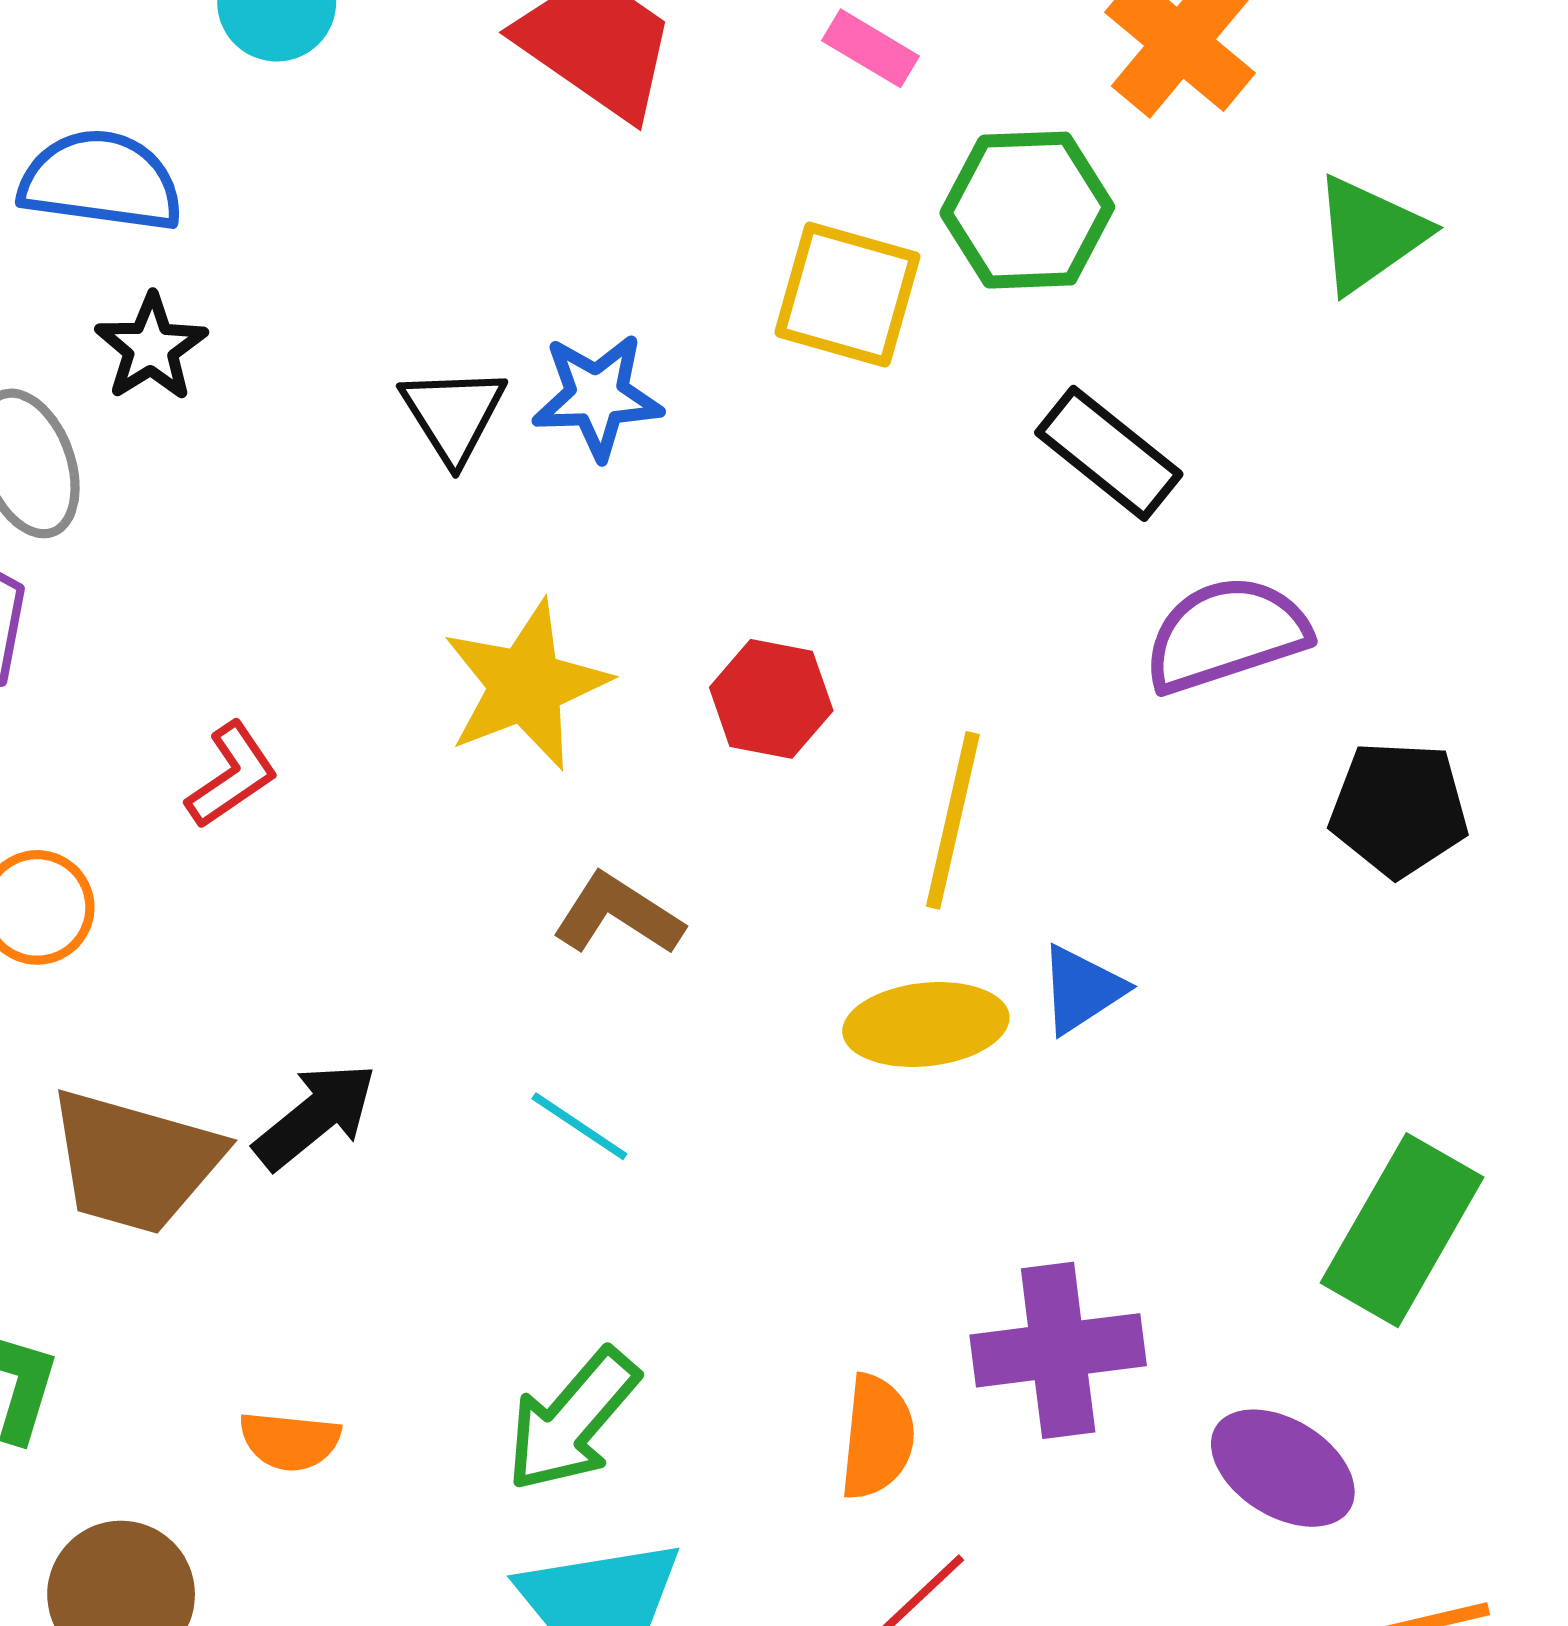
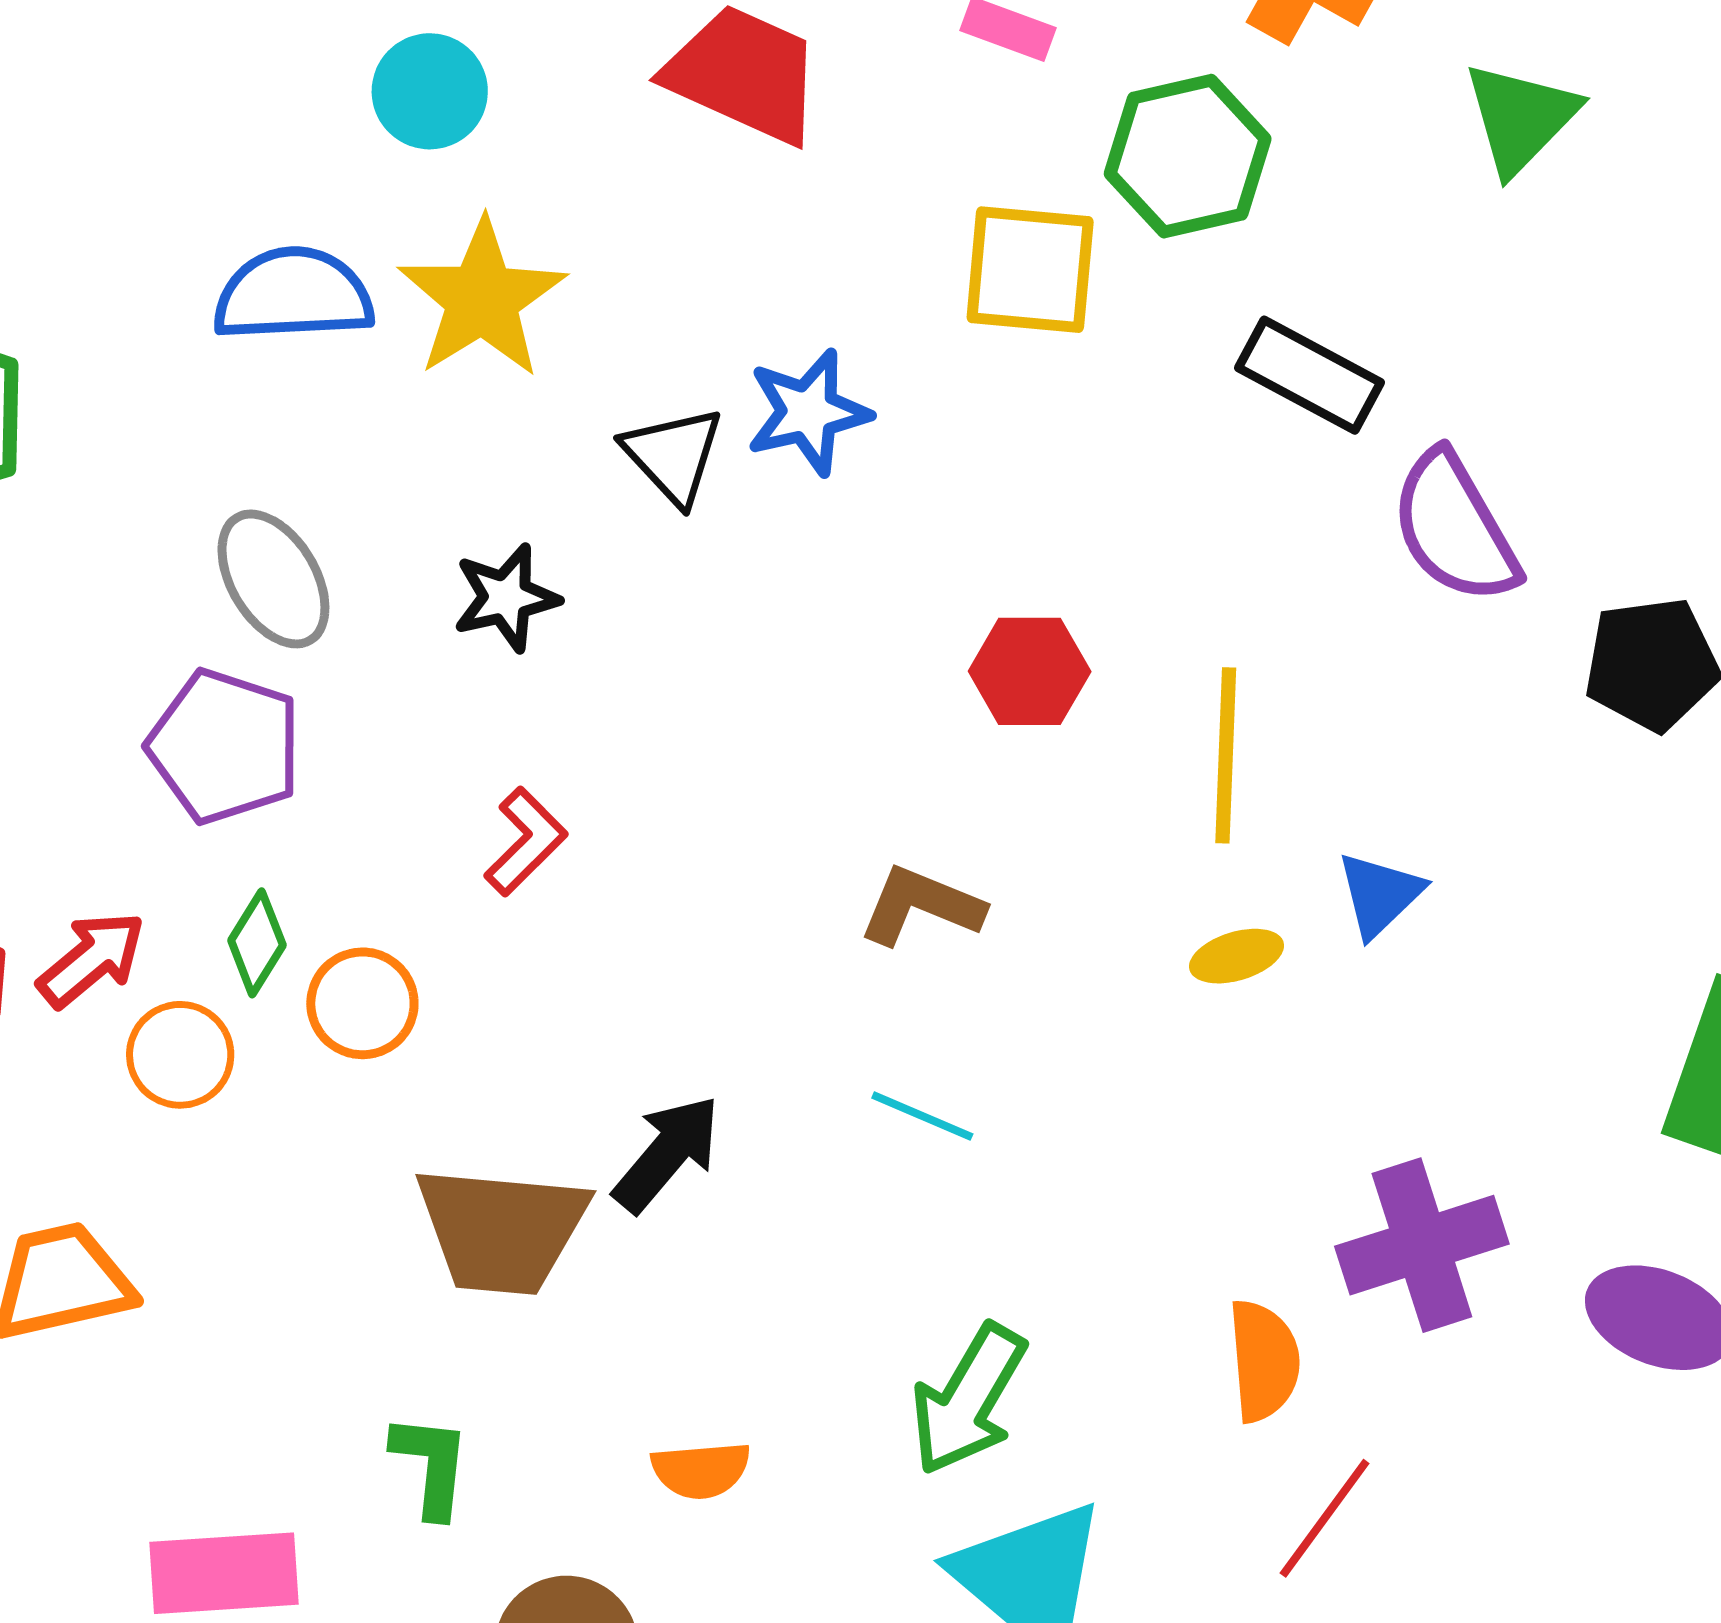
black star: (151, 347) -> (506, 598), moved, turned 30
purple semicircle: (1226, 634) -> (1455, 528), turned -91
yellow star: (526, 685) -> (482, 299), moved
yellow ellipse: (926, 1024) -> (1237, 956), size x0.6

